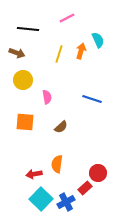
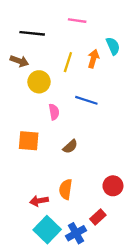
pink line: (67, 18) -> (77, 21), turned 35
yellow circle: (23, 80) -> (39, 82), moved
blue line: (92, 99) -> (86, 100), moved
red circle: (98, 173) -> (113, 186), moved

